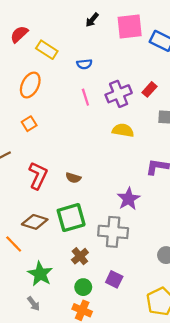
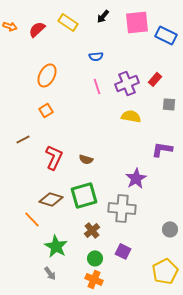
yellow rectangle: (47, 50) -> (68, 22), moved

